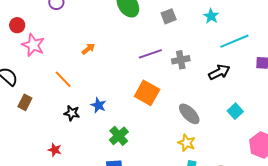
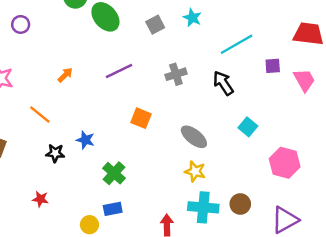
cyan star: (211, 16) -> (192, 18), moved
purple line: (150, 54) -> (119, 71), moved
black arrow: (219, 72) -> (223, 83), turned -90
orange square: (147, 93) -> (141, 118), size x0.7

